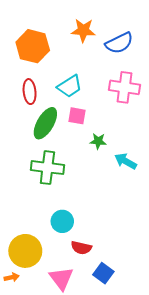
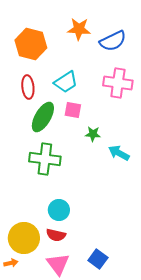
red semicircle: (81, 248) -> (56, 235), moved

